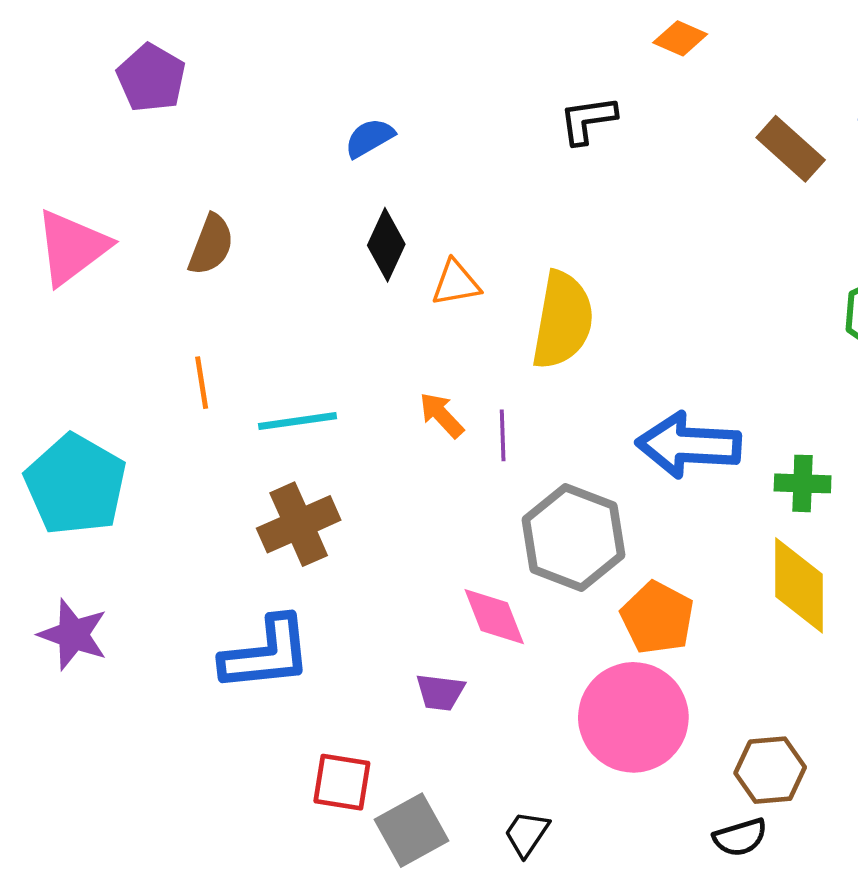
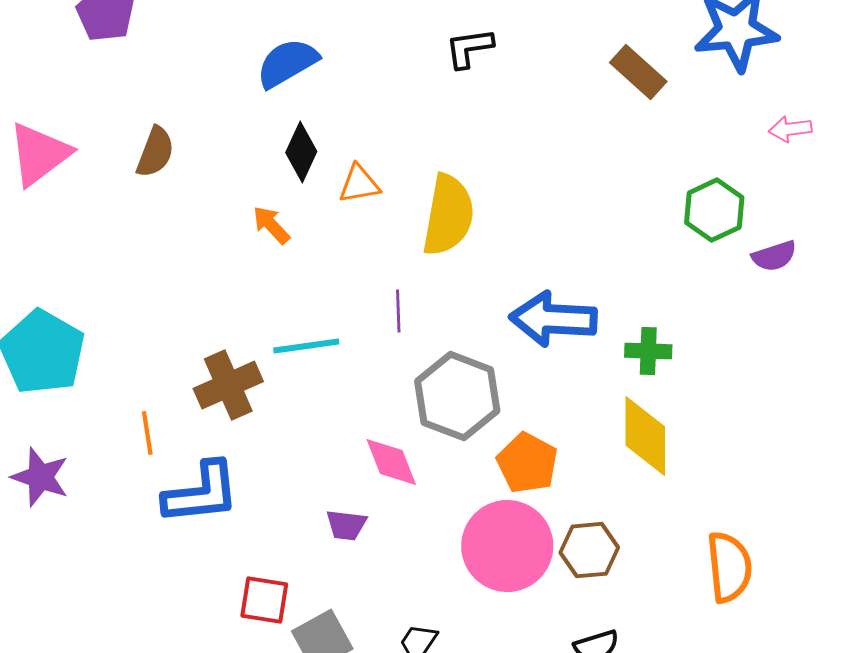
blue semicircle: (369, 138) -> (287, 63), size x1.5
orange line: (202, 383) -> (147, 433), moved
orange arrow: (441, 415) -> (271, 225), moved
cyan line: (297, 421) -> (306, 346), moved
brown hexagon: (770, 770) -> (589, 550), moved

